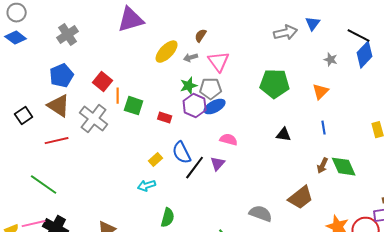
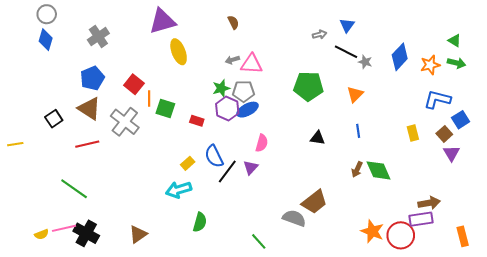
gray arrow: (286, 33) -> (320, 34), size x0.6
brown semicircle: (201, 36) -> (233, 22), moved, turned 120
black line: (359, 36) -> (346, 52), moved
blue diamond: (16, 38) -> (46, 40), turned 70
yellow ellipse: (167, 52) -> (179, 52), moved, turned -65
gray arrow: (191, 58) -> (232, 60), moved
pink triangle: (219, 62) -> (252, 64), turned -50
pink semicircle: (229, 140) -> (262, 143), turned 90
cyan arrow: (147, 186) -> (179, 190), size x1.4
brown trapezoid: (301, 198) -> (314, 202), moved

